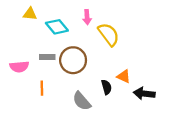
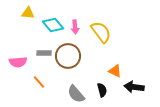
pink arrow: (87, 17) -> (75, 27), moved
black semicircle: (106, 87) -> (102, 90), moved
orange line: (42, 88) -> (39, 82), turned -40

